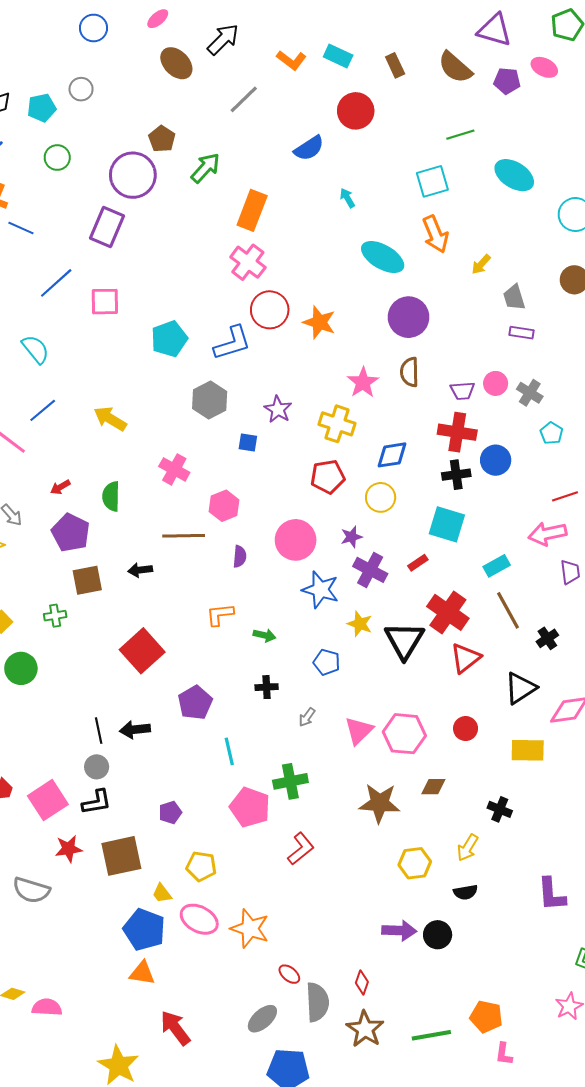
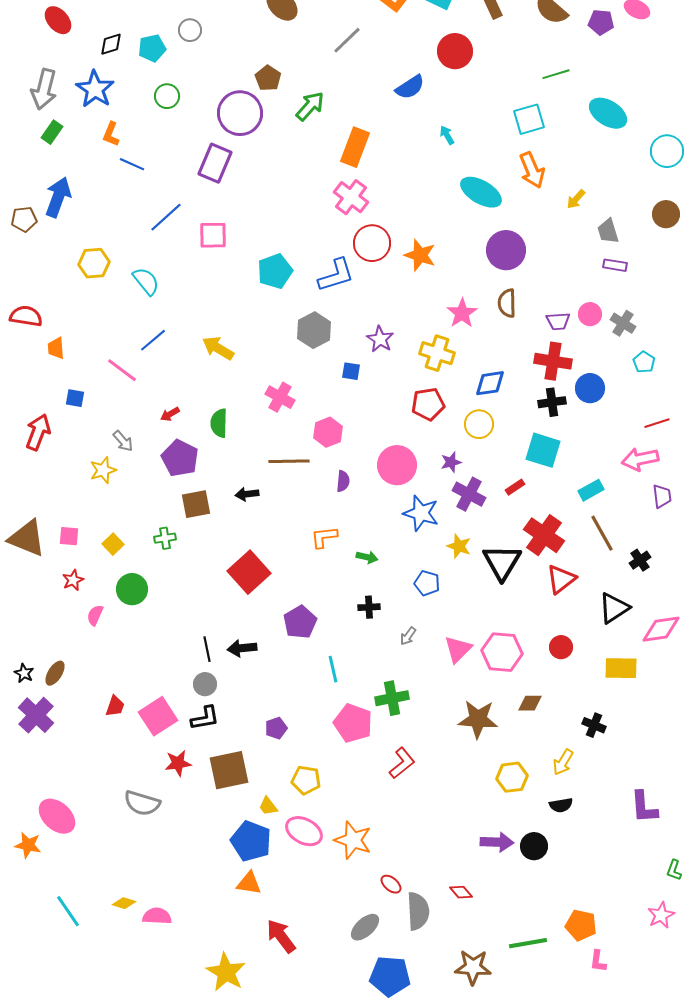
red diamond: (362, 982) -> (461, 892), turned -60
brown star: (365, 1029) -> (473, 967), moved, turned -30

